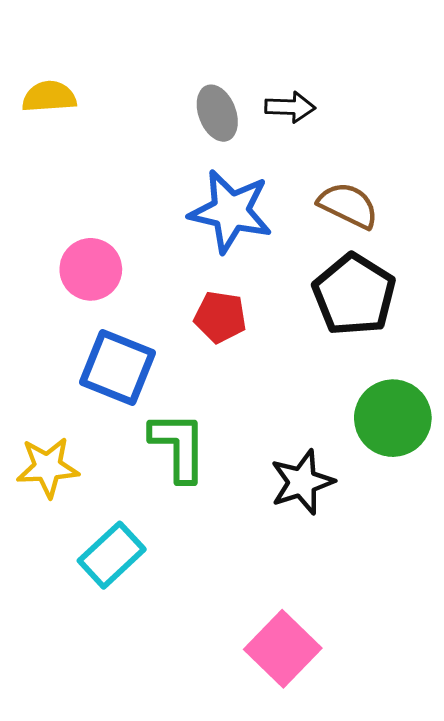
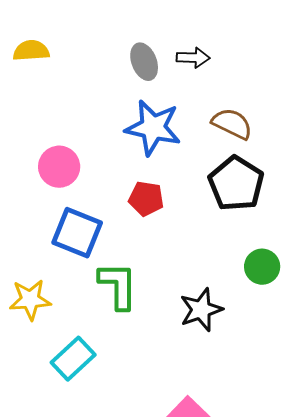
green circle: (393, 418) -> (262, 267), size x0.7

